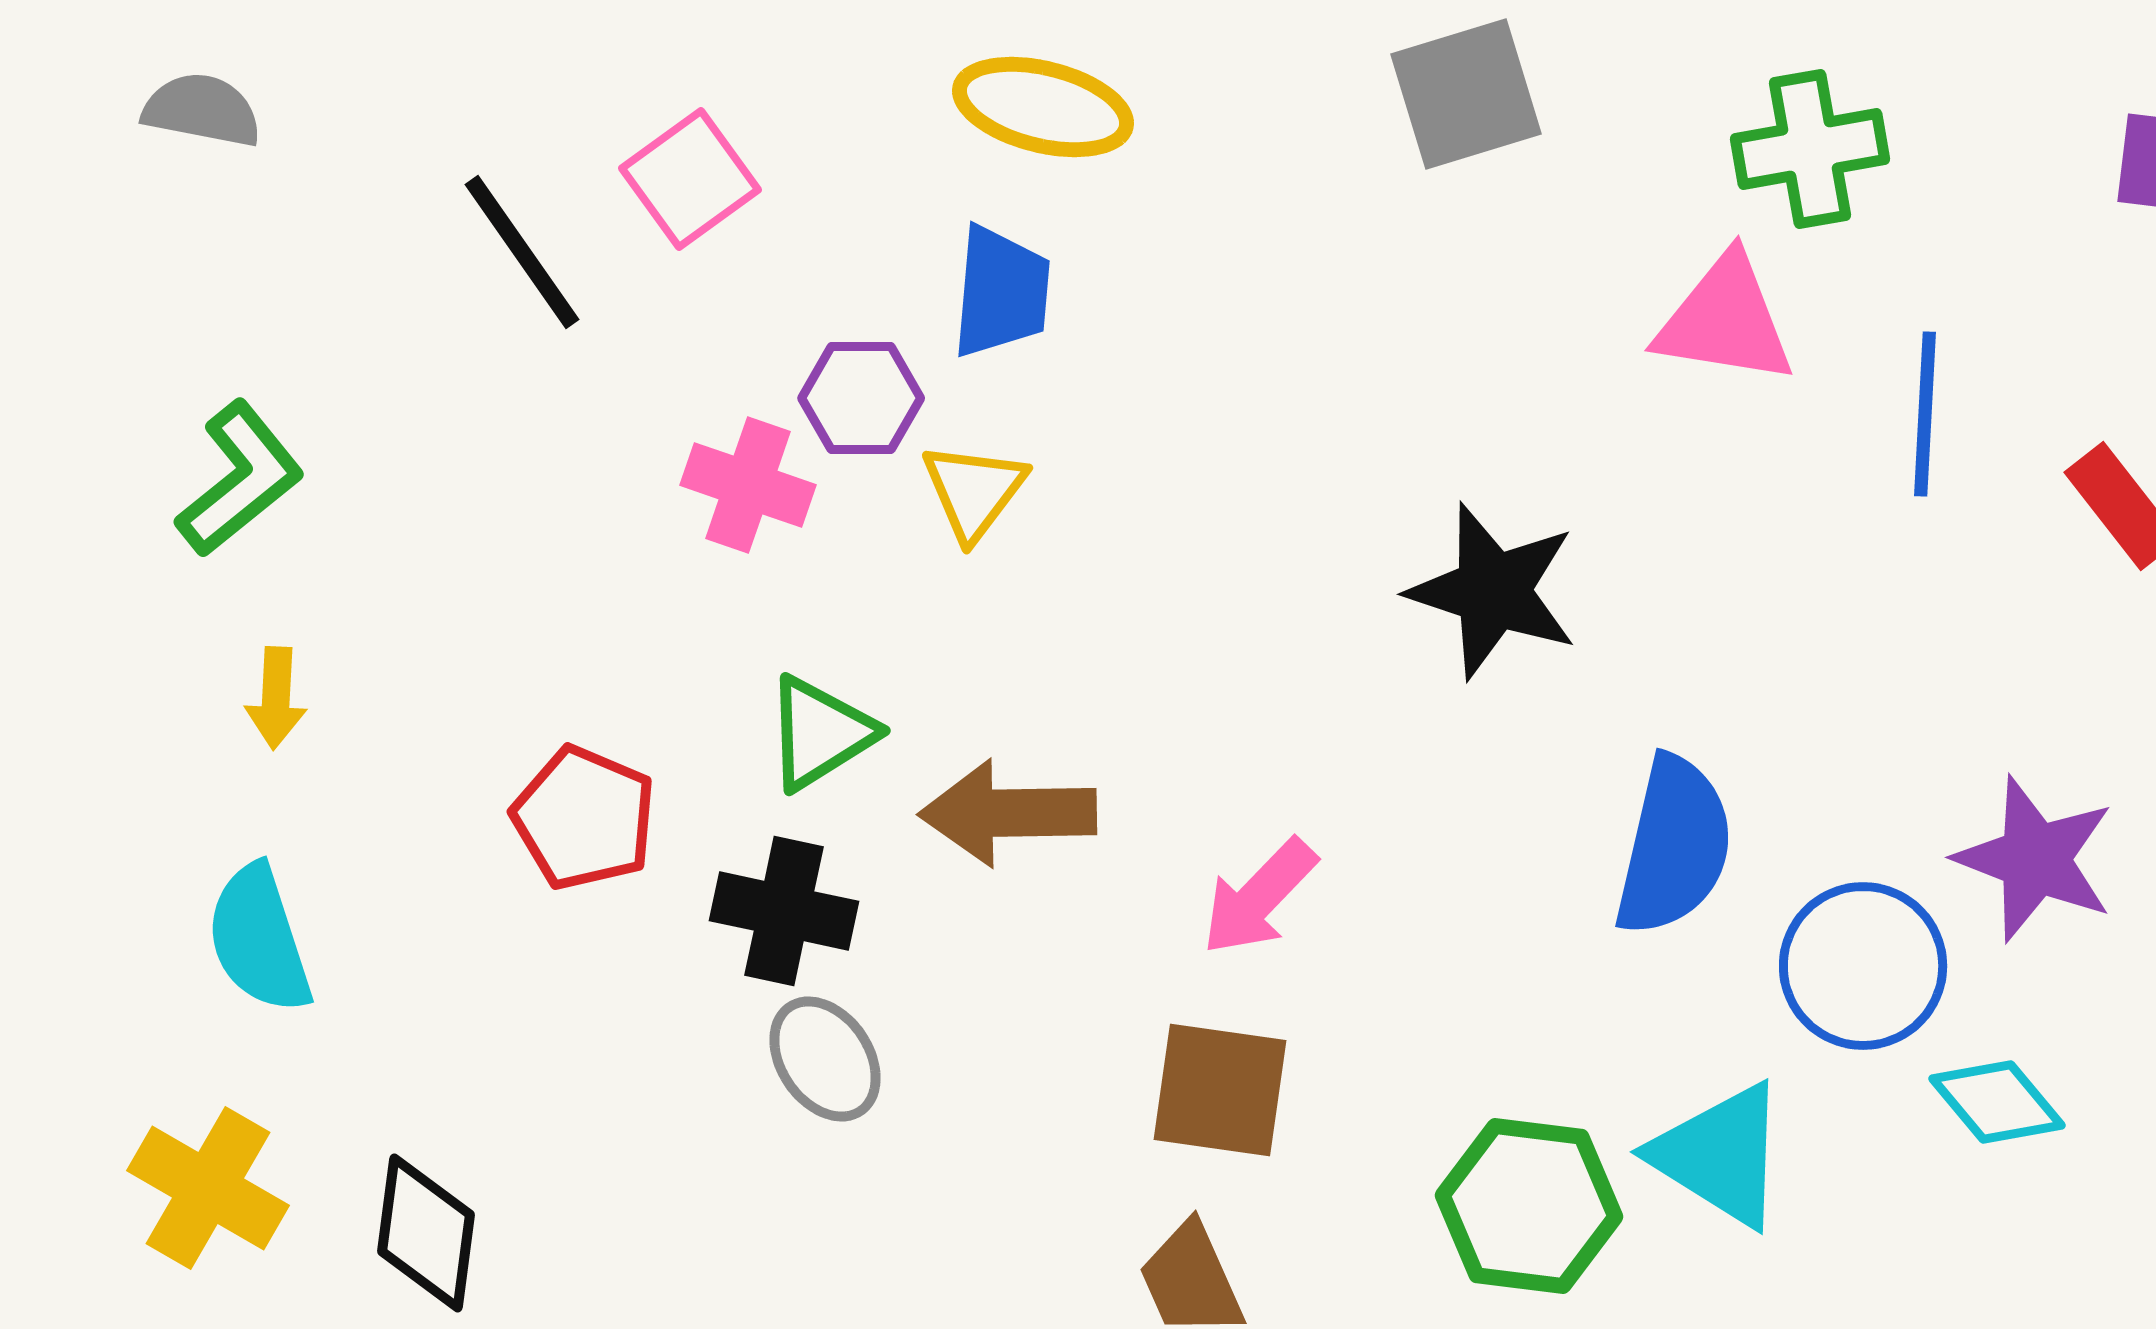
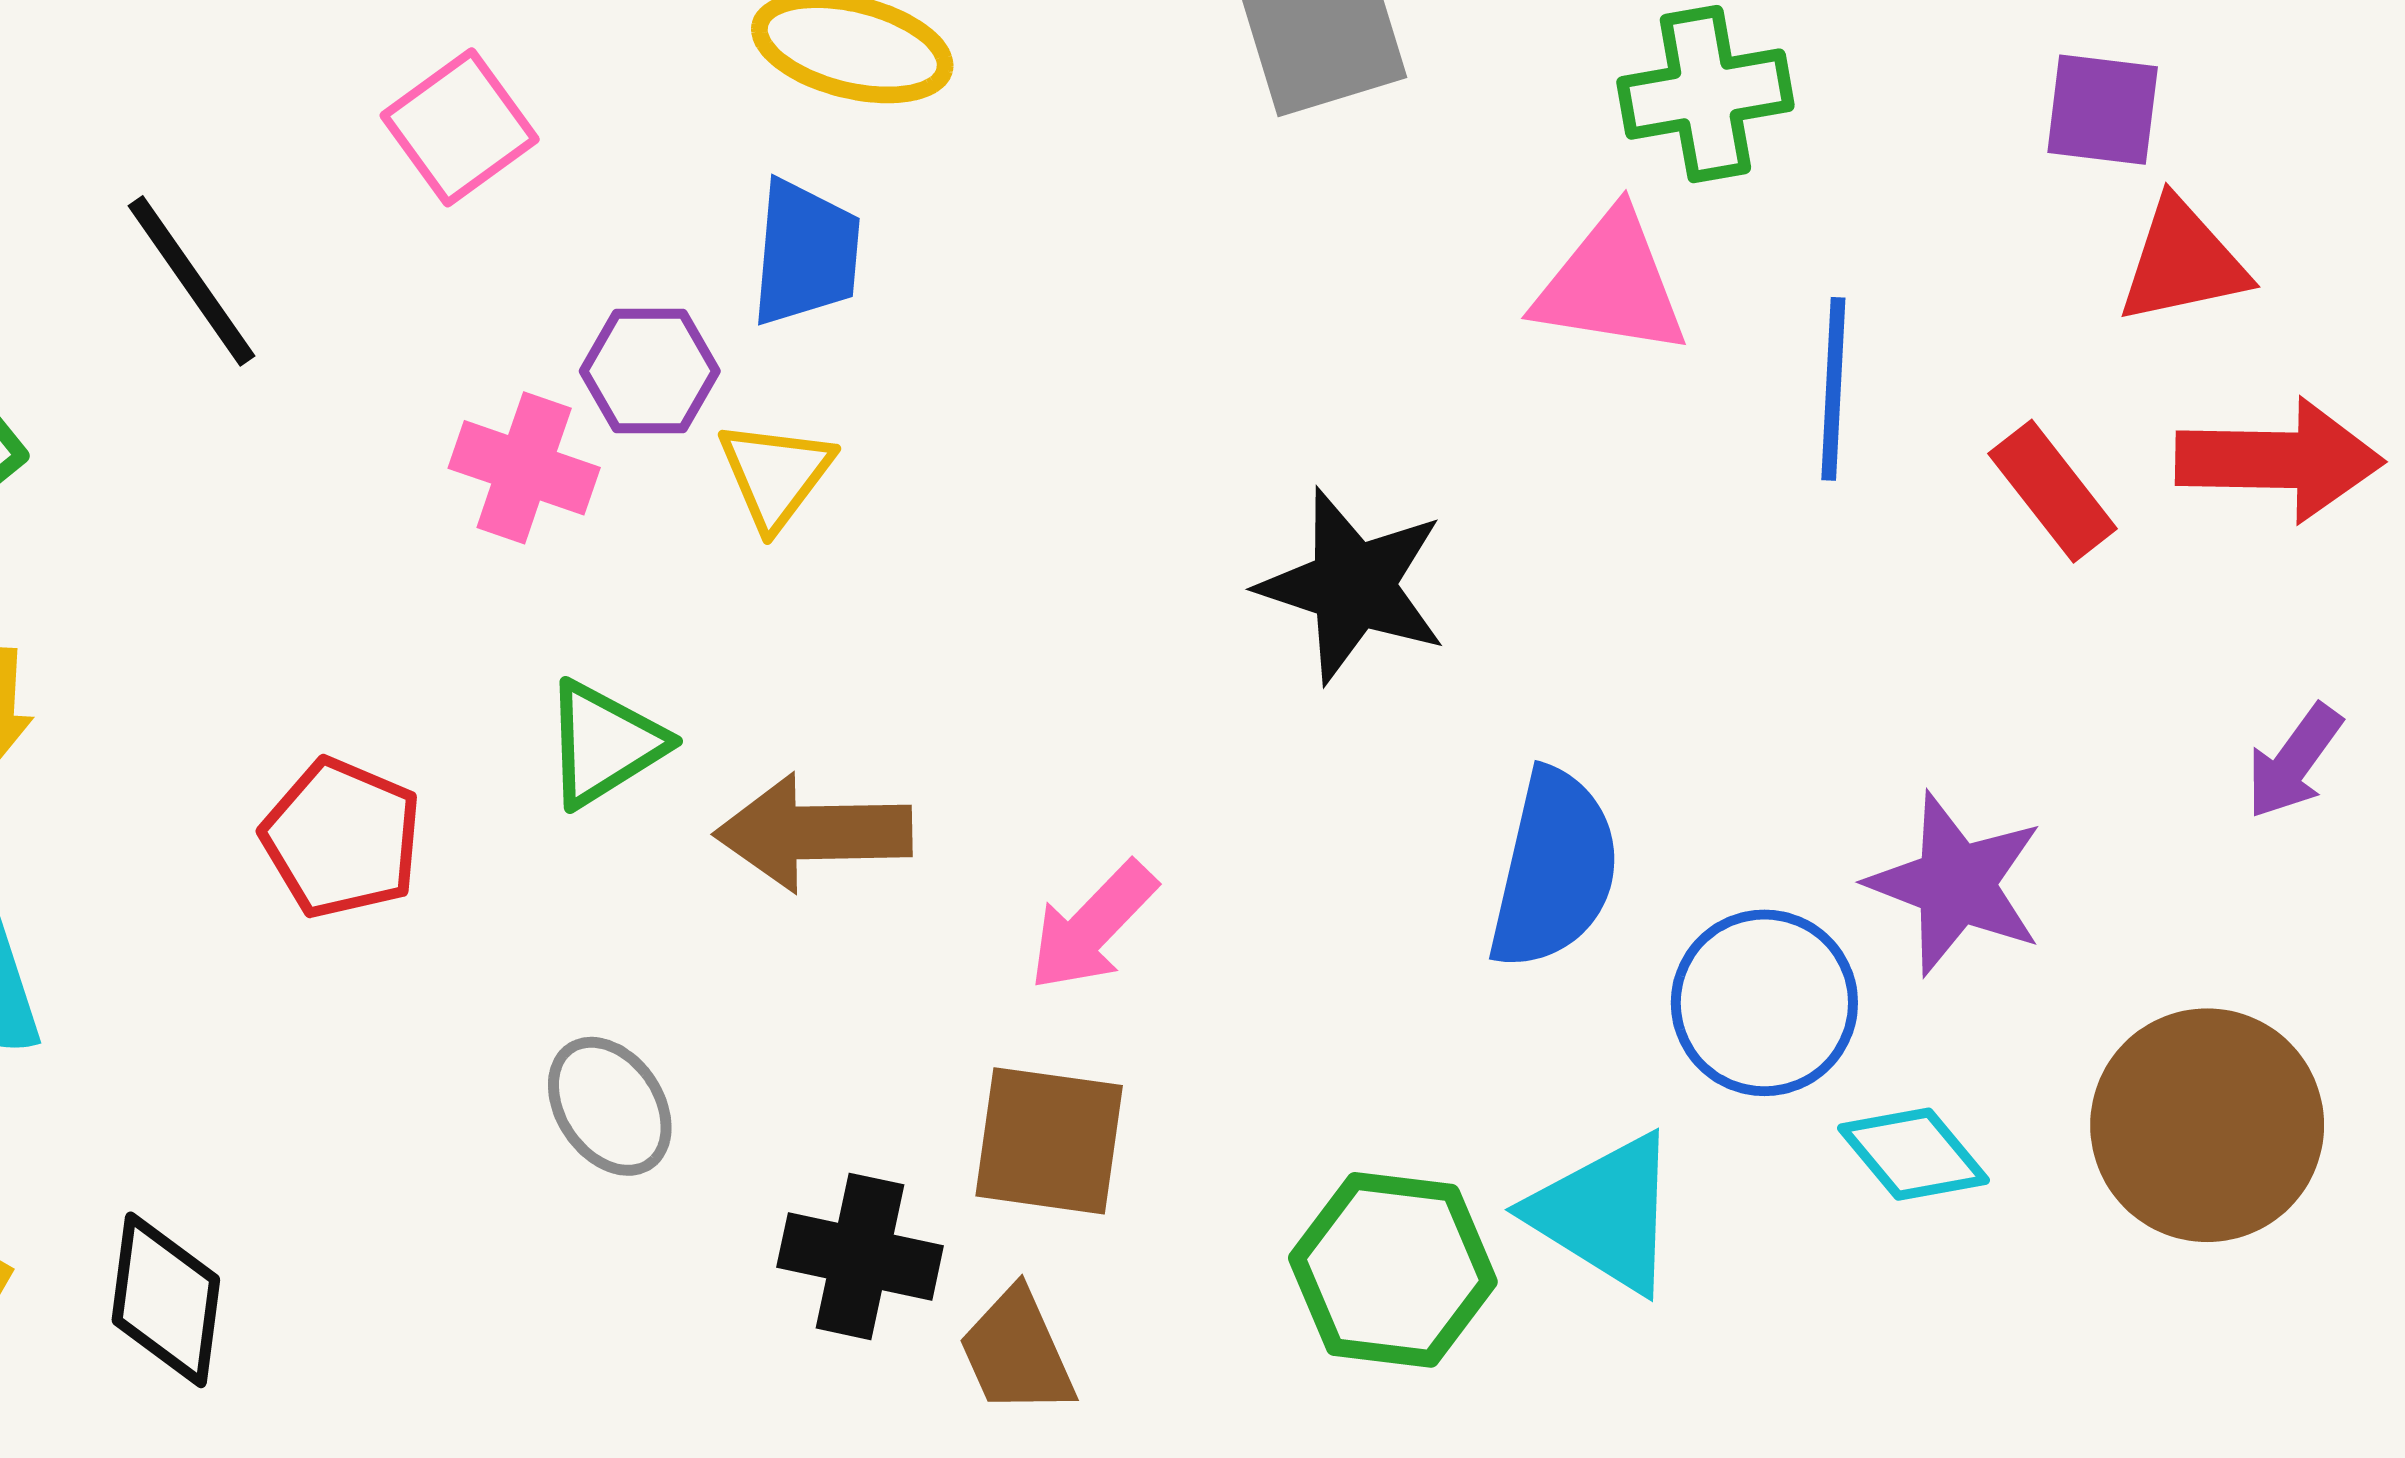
black line: (522, 252) -> (191, 281), moved
black cross: (784, 911) -> (860, 1256), moved

